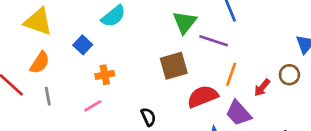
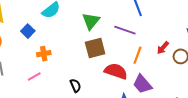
green triangle: (185, 22) -> (91, 21), moved
red arrow: (262, 88) -> (163, 48), moved
red semicircle: (203, 96) -> (116, 71), turned 40

